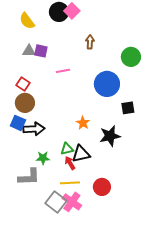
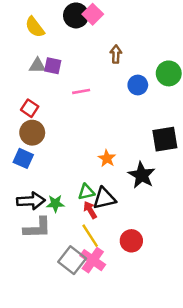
blue circle: (107, 84) -> (138, 85), moved, size x0.6
black square: (128, 108) -> (165, 139), size x1.5
black arrow: (34, 129) -> (31, 201), moved
black star: (110, 136) -> (142, 175), turned -30
yellow line: (70, 183) -> (90, 236), turned 60

